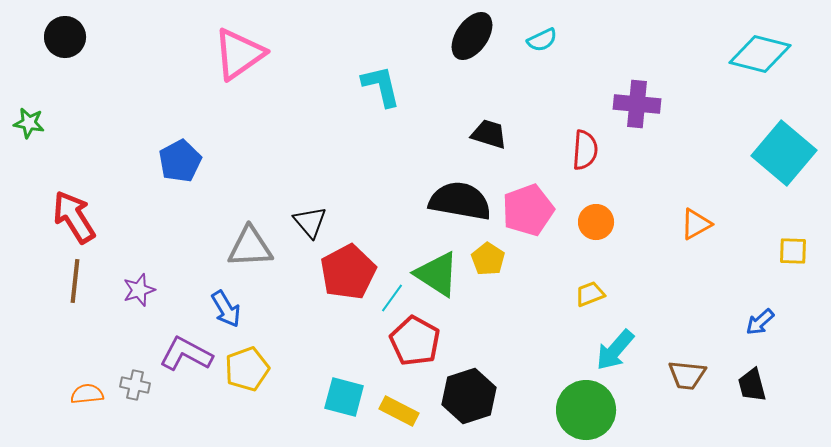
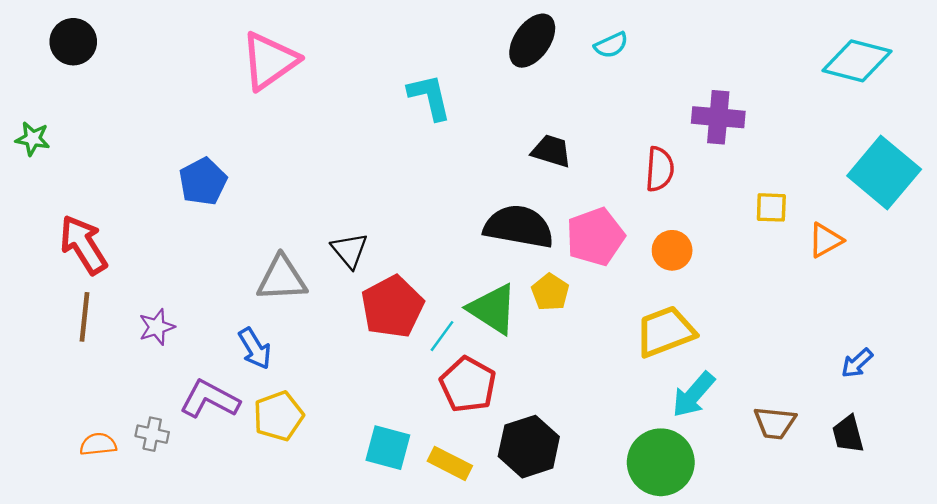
orange triangle: (696, 224) -> (825, 240), moved
yellow square: (793, 251) -> (771, 207), moved
yellow trapezoid: (590, 294) -> (665, 332), size x1.8

